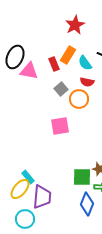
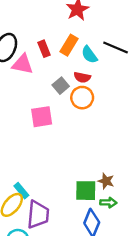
red rectangle: (54, 64) -> (44, 49), moved
red semicircle: (87, 82) -> (82, 77), moved
pink square: (60, 126) -> (42, 117), moved

